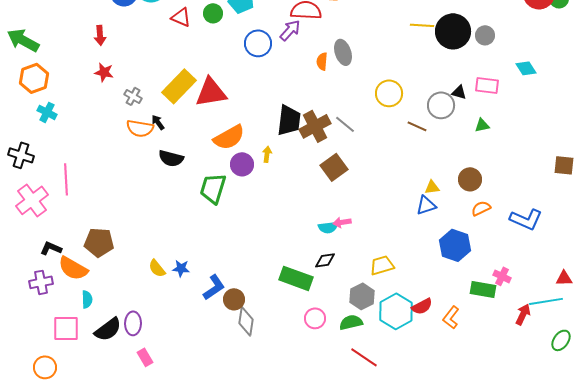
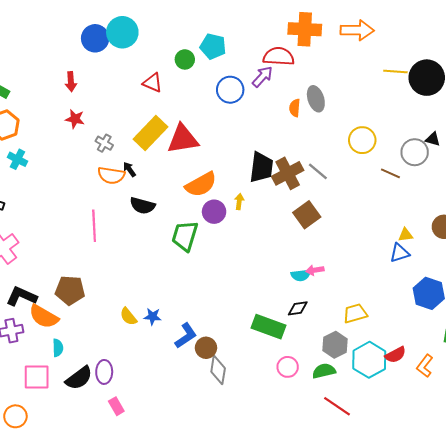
red triangle: (181, 17) -> (153, 83), moved
pink line: (66, 179) -> (94, 226), moved
black L-shape: (51, 248) -> (22, 296), size x1.4

